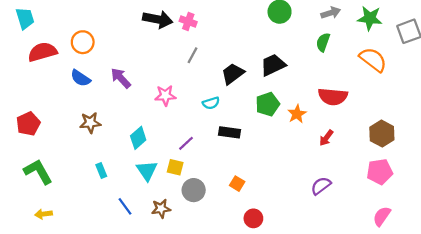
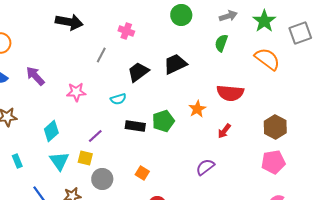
green star: (370, 18) -> (264, 21), turned 30
pink cross: (188, 21) -> (126, 31), moved
green pentagon: (268, 104) -> (163, 121), moved
purple semicircle: (321, 186) -> (205, 167), moved

